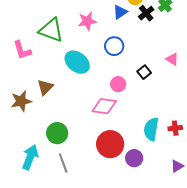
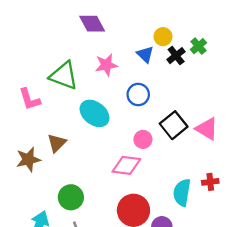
blue triangle: (120, 12) -> (145, 54), turned -42
pink triangle: (172, 59) -> (207, 129), moved, size x1.5
black square: (144, 72) -> (174, 125), size x1.6
red cross: (175, 128) -> (210, 182), moved

